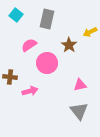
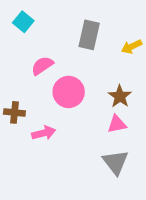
gray rectangle: (47, 19) -> (89, 35), moved
brown star: (69, 45) -> (120, 96), moved

